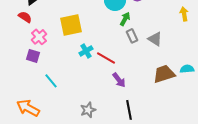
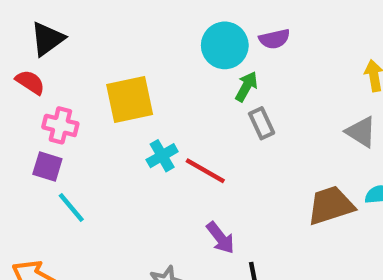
pink cross: (39, 37) -> (60, 125), turned -35
gray triangle: (155, 39) -> (361, 132), moved
purple arrow: (119, 80) -> (220, 238), moved
cyan line: (51, 81) -> (71, 208), moved

